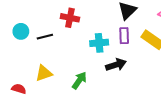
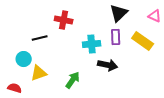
cyan circle: (21, 31) -> (24, 59), moved
black arrow: (116, 65) -> (108, 65), turned 30

